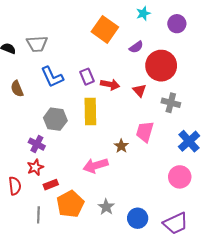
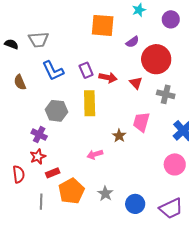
orange square: (105, 29) -> (103, 25), turned -30
pink arrow: (95, 165) -> (95, 154), size x0.7

